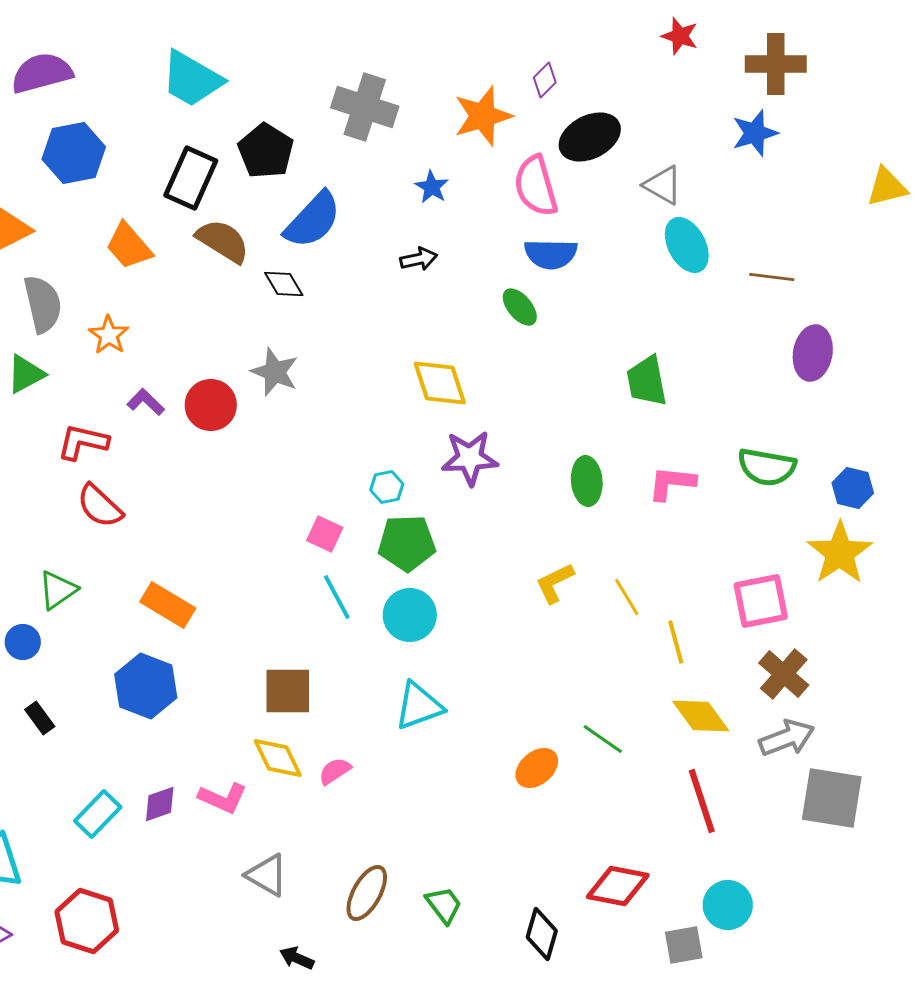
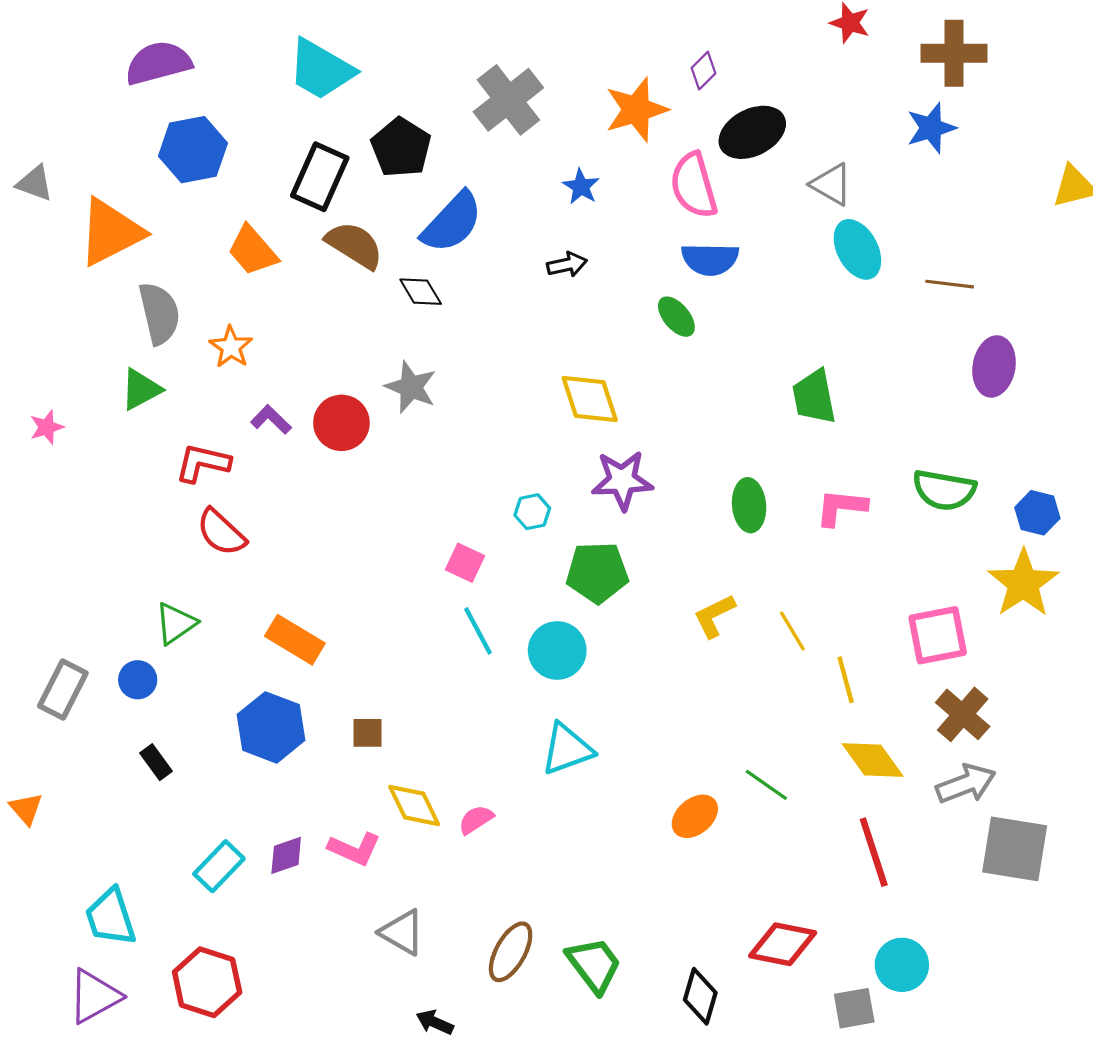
gray cross: (365, 107) -> (508, 100), turned 34
green pentagon: (407, 543) -> (597, 572), moved
brown square: (288, 691) -> (367, 733), moved, size x0.6
green trapezoid: (444, 905) -> (594, 965), size x1.4

